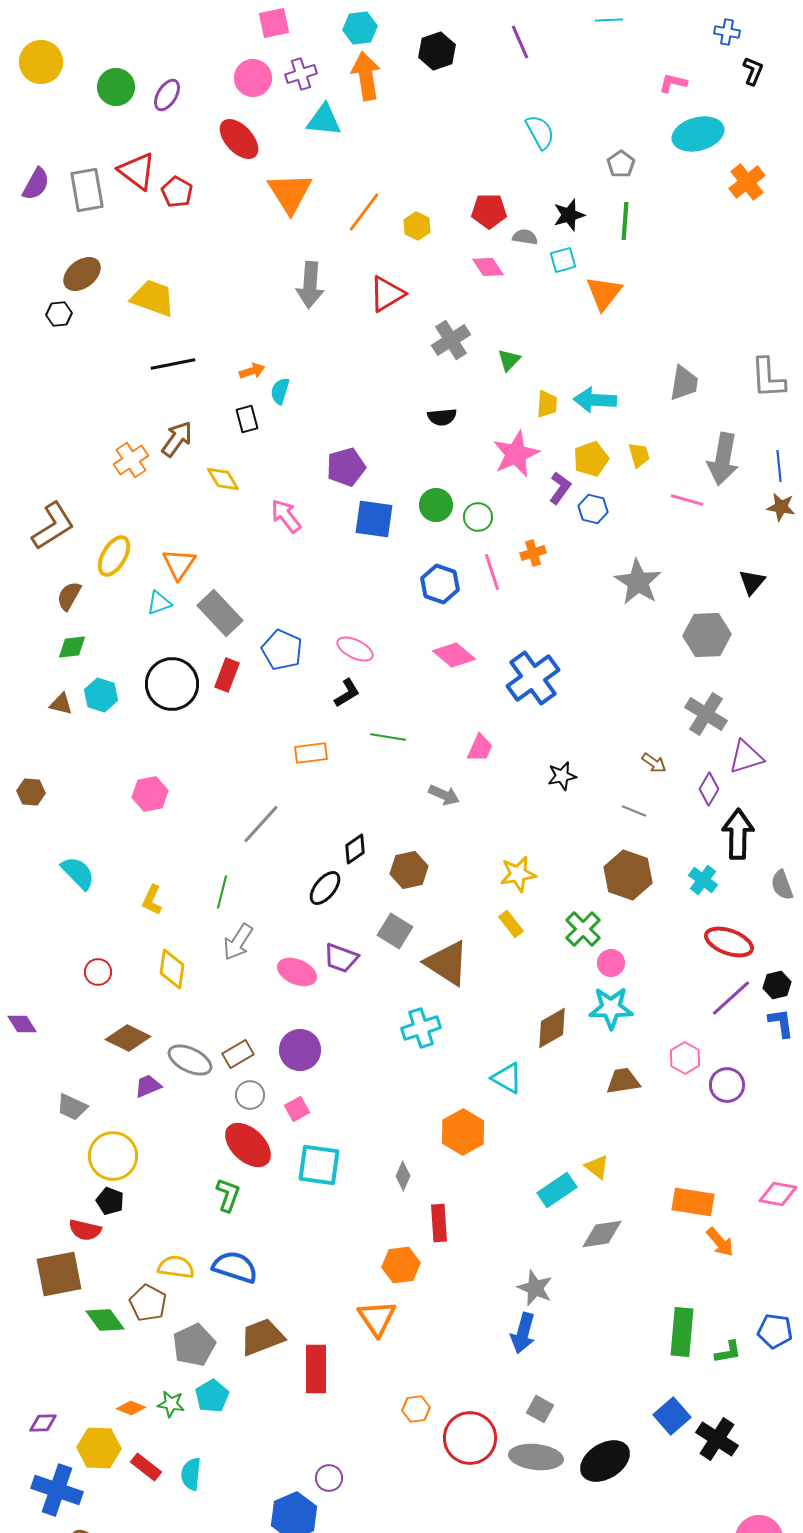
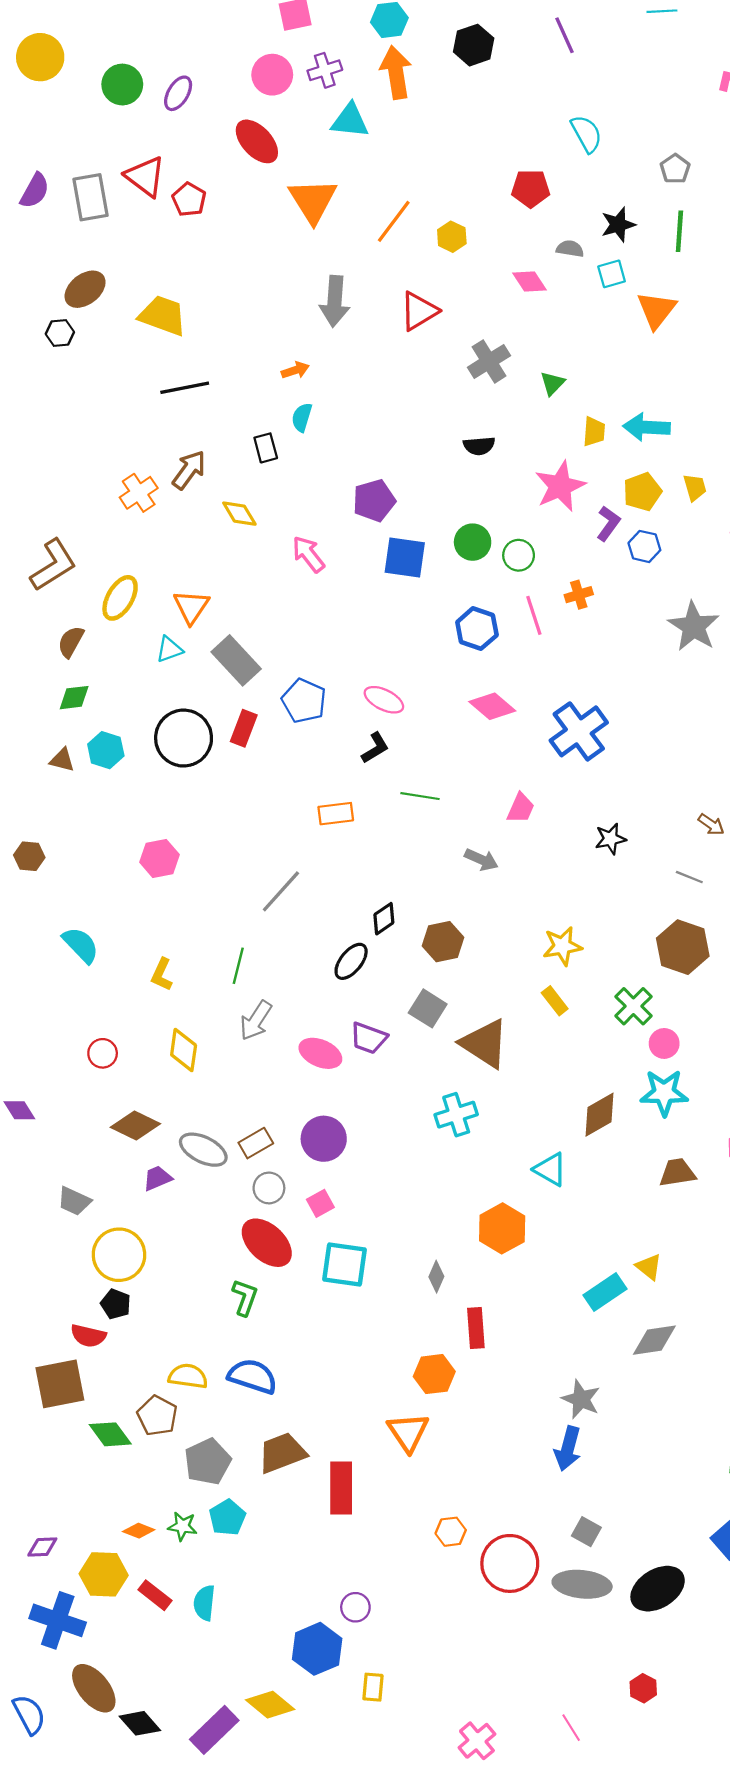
red pentagon: (489, 211) -> (531, 189), moved
orange arrow: (252, 371) -> (295, 370), moved

